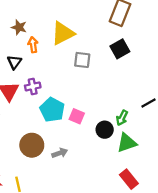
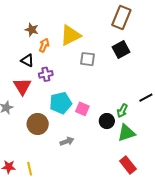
orange arrow: (33, 45) -> (44, 45), turned 32
black triangle: (14, 62) -> (27, 60), turned -40
purple cross: (33, 86) -> (46, 74), moved
cyan pentagon: (52, 110) -> (61, 103), turned 30
brown circle: (32, 145) -> (38, 124), moved

